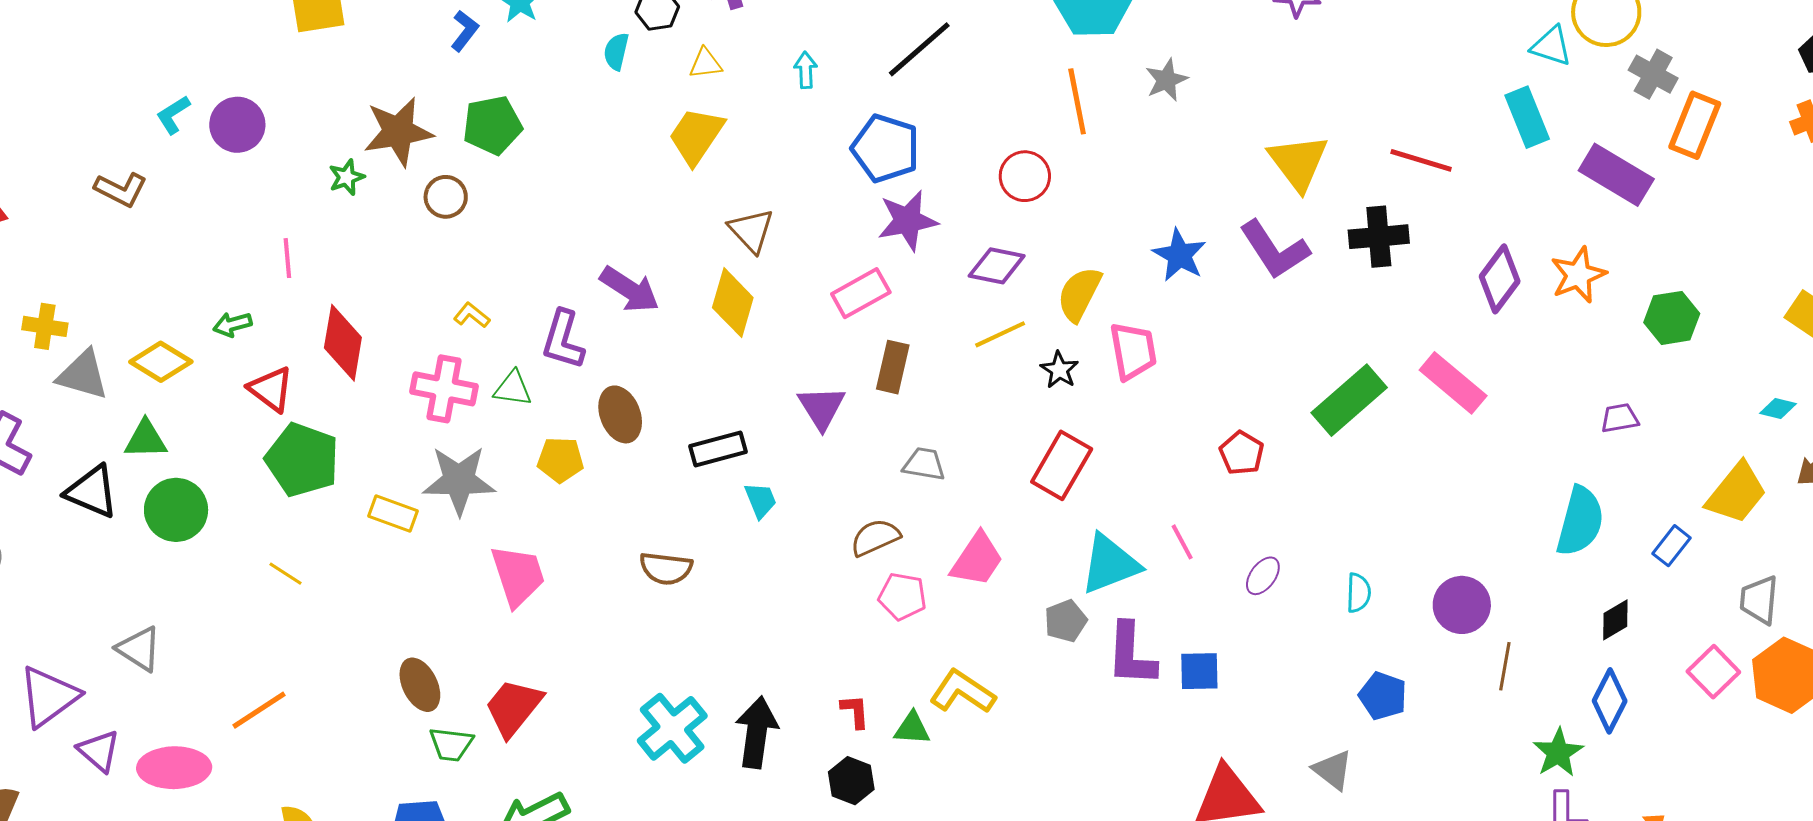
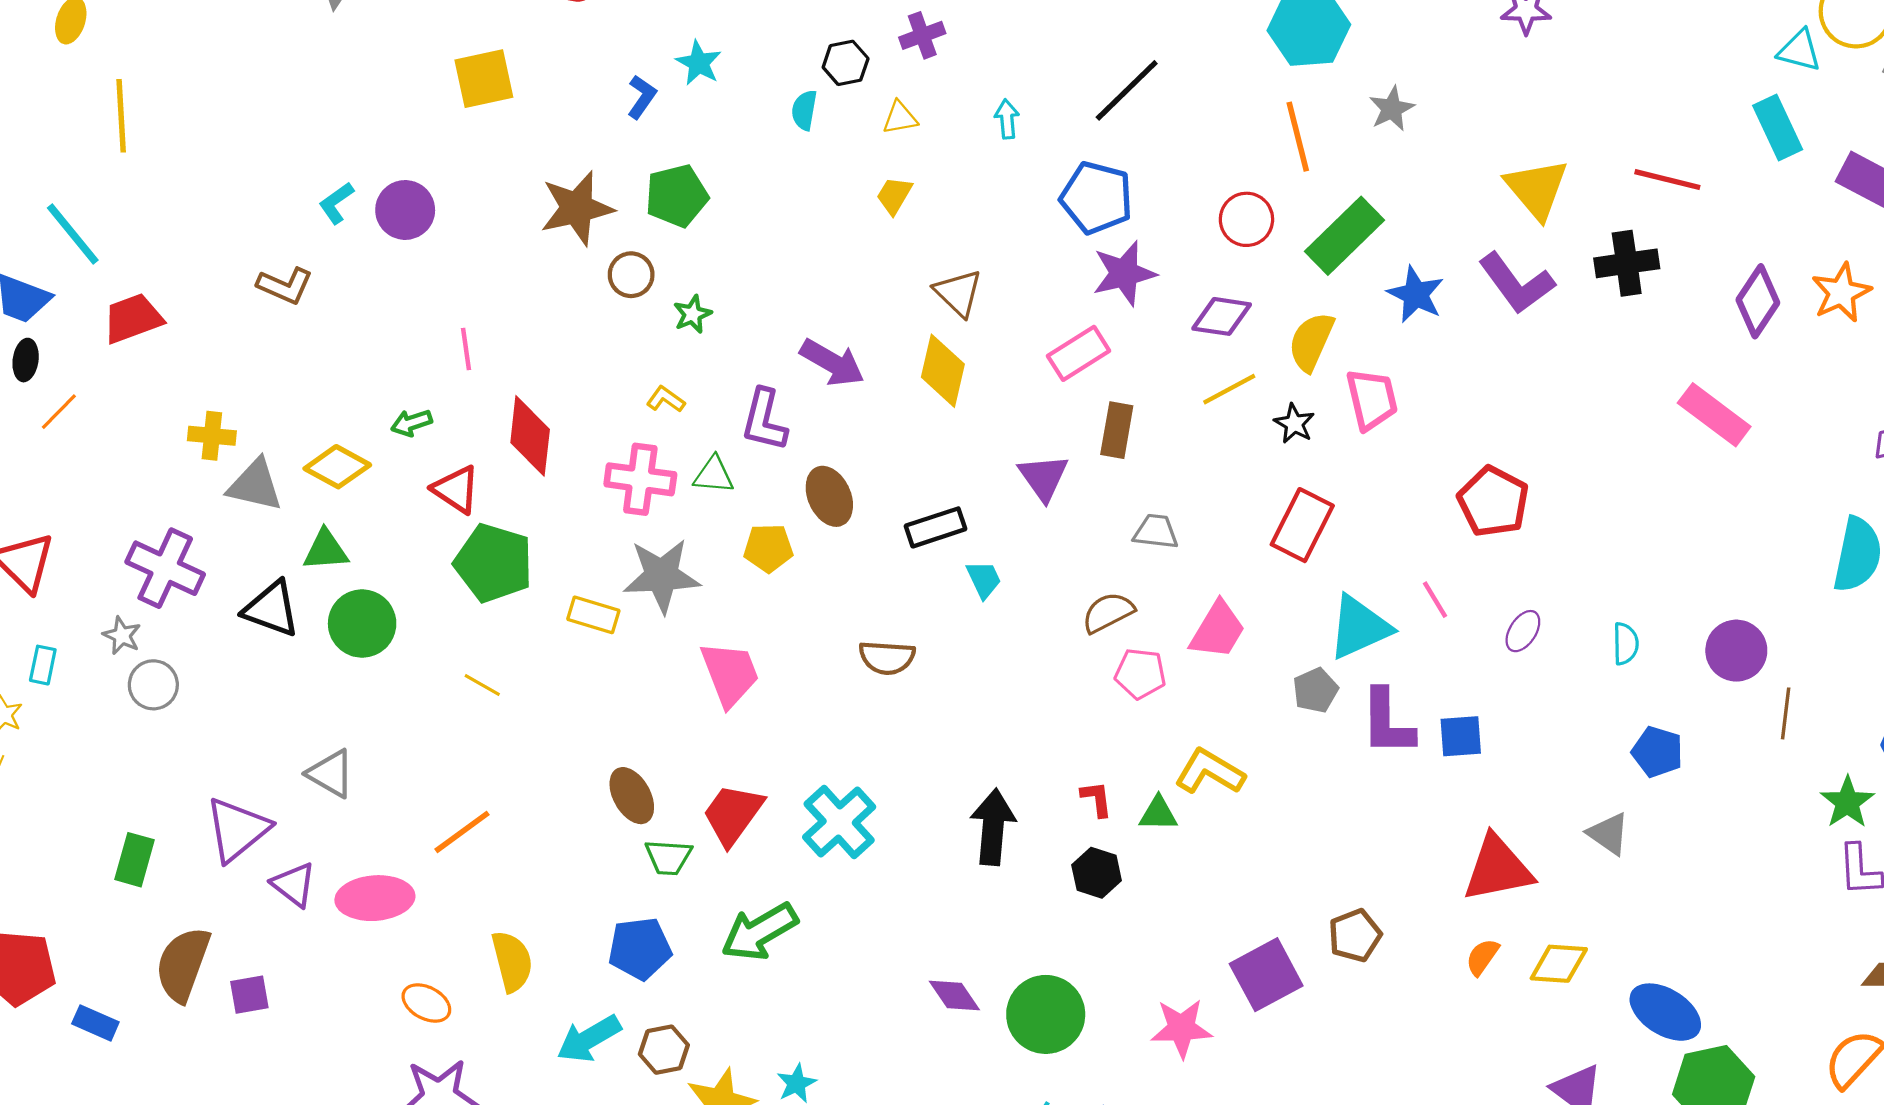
yellow trapezoid: (696, 136) -> (894, 195), size x0.6
green star: (347, 177) -> (692, 314), moved
green rectangle: (1349, 400) -> (1344, 236), moved
red pentagon: (1242, 453) -> (1493, 502), size x1.5
cyan cross: (672, 728) -> (839, 822), moved

